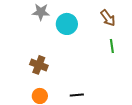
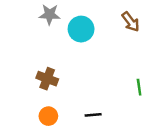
green line: (112, 46) -> (139, 87), moved

